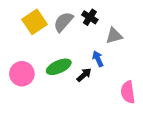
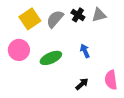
gray triangle: (114, 36) -> (99, 15), moved
pink circle: (22, 74) -> (19, 50), moved
black arrow: (84, 75) -> (82, 84), moved

